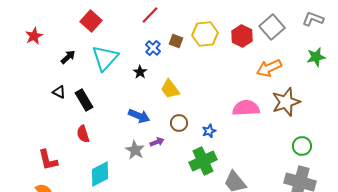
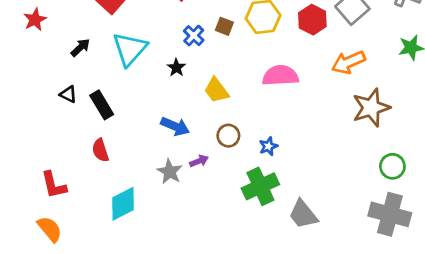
pink semicircle: (246, 108) -> (280, 76), moved

